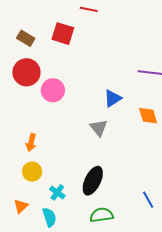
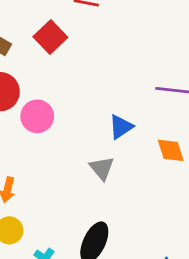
red square: (63, 34) -> (50, 37), turned 30

